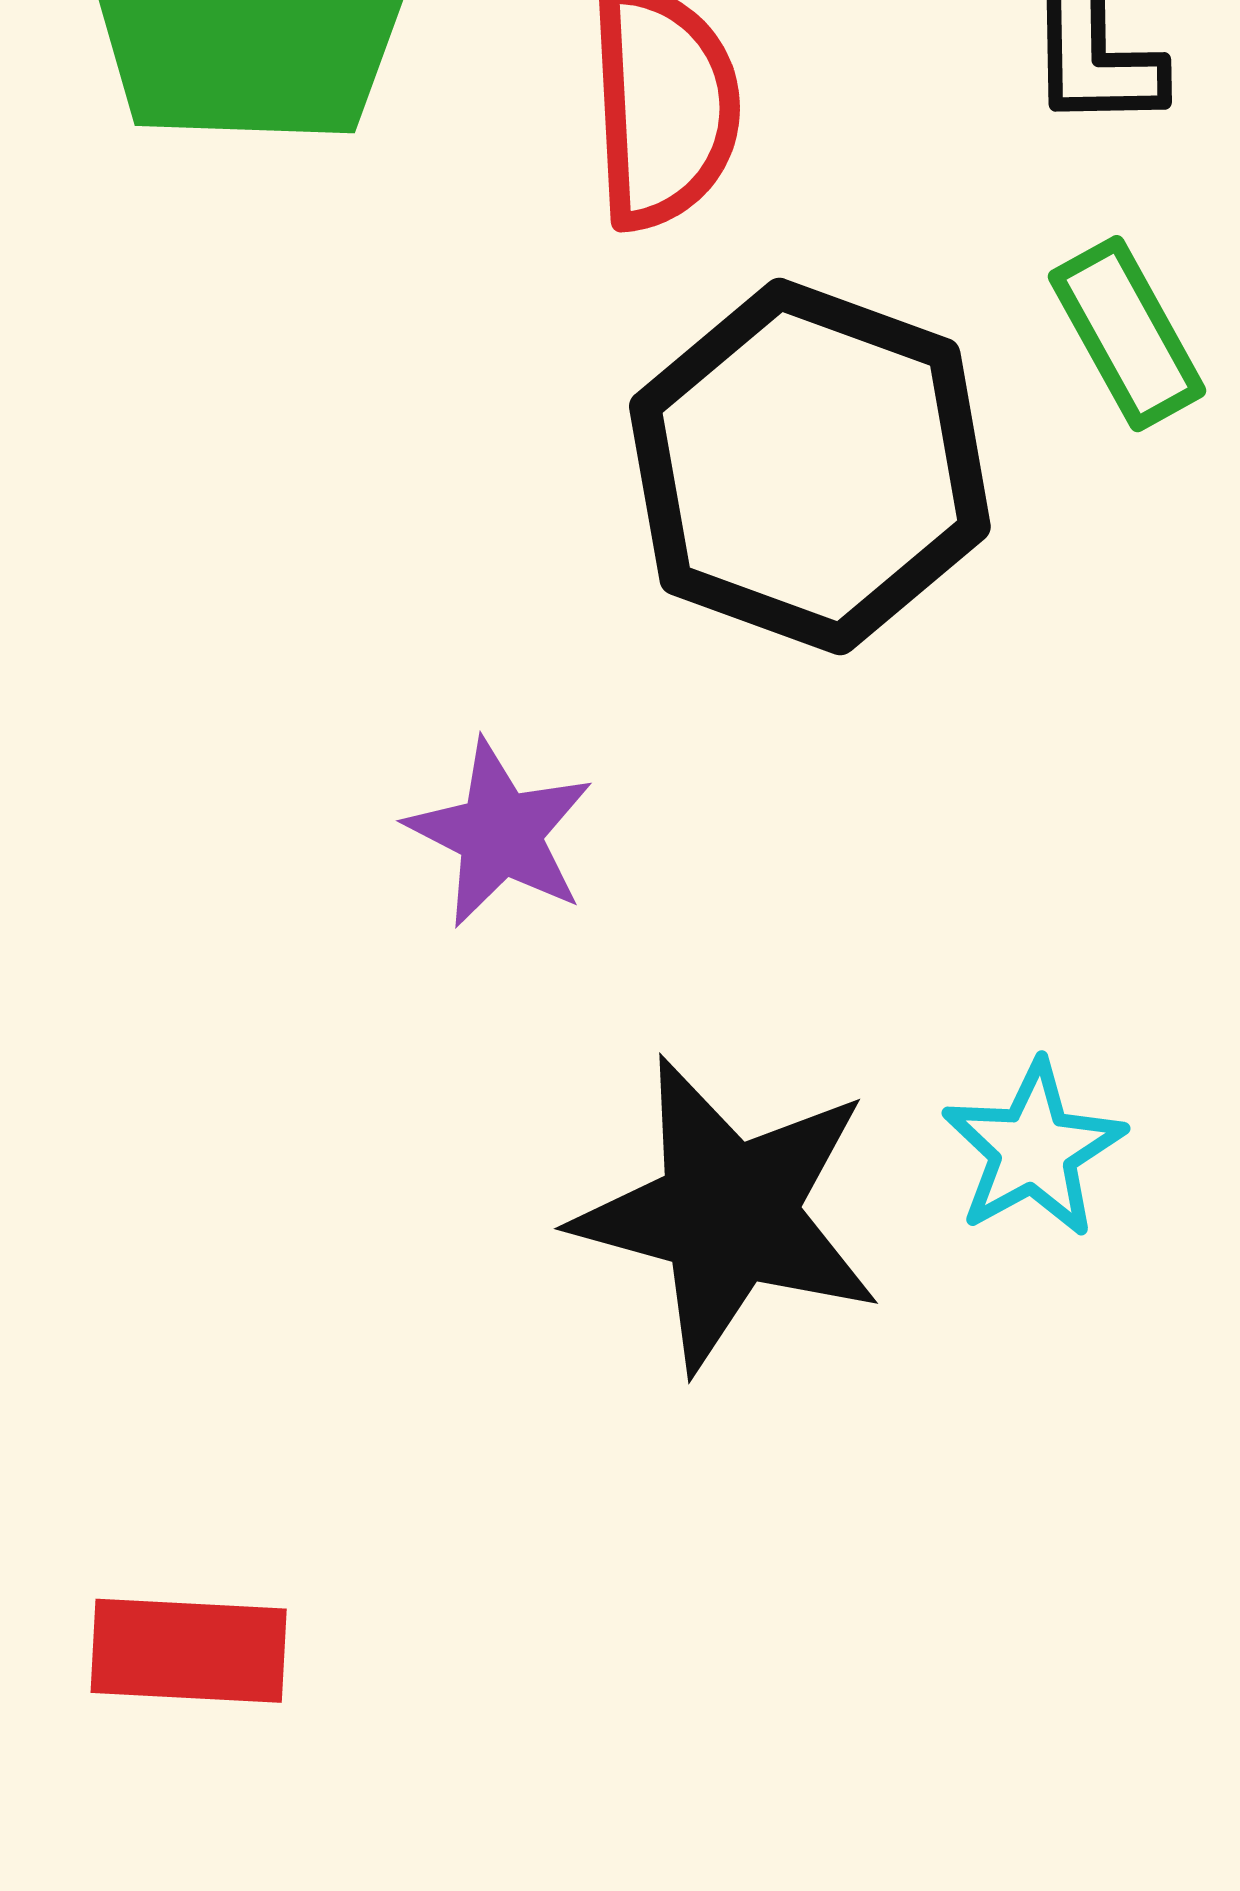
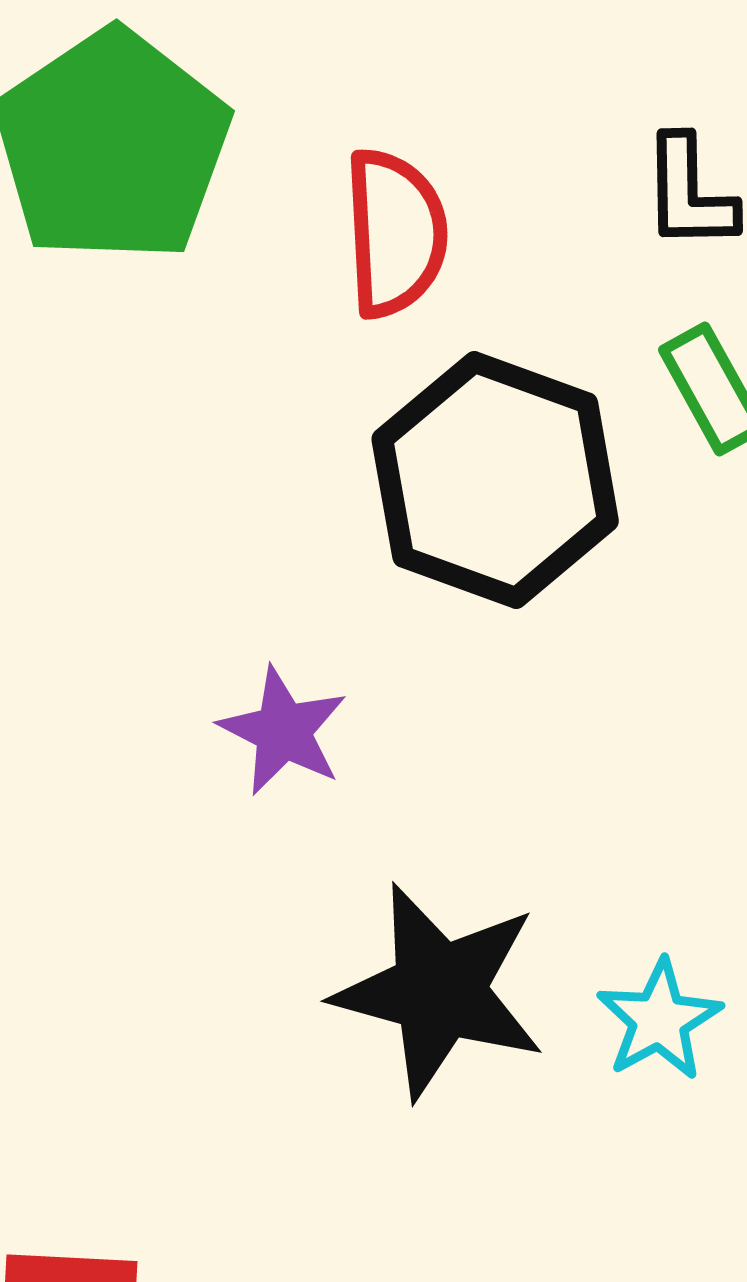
cyan star: (1034, 1149) -> (659, 1020), moved

